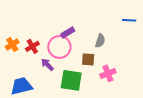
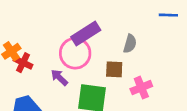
purple rectangle: (68, 33) -> (86, 34), size x1.5
red cross: (32, 46) -> (23, 63), moved, turned -32

